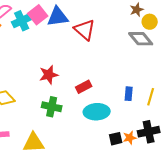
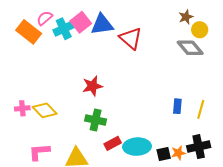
red rectangle: (84, 87) -> (113, 143), moved
cyan ellipse: (97, 112) -> (137, 147), moved

